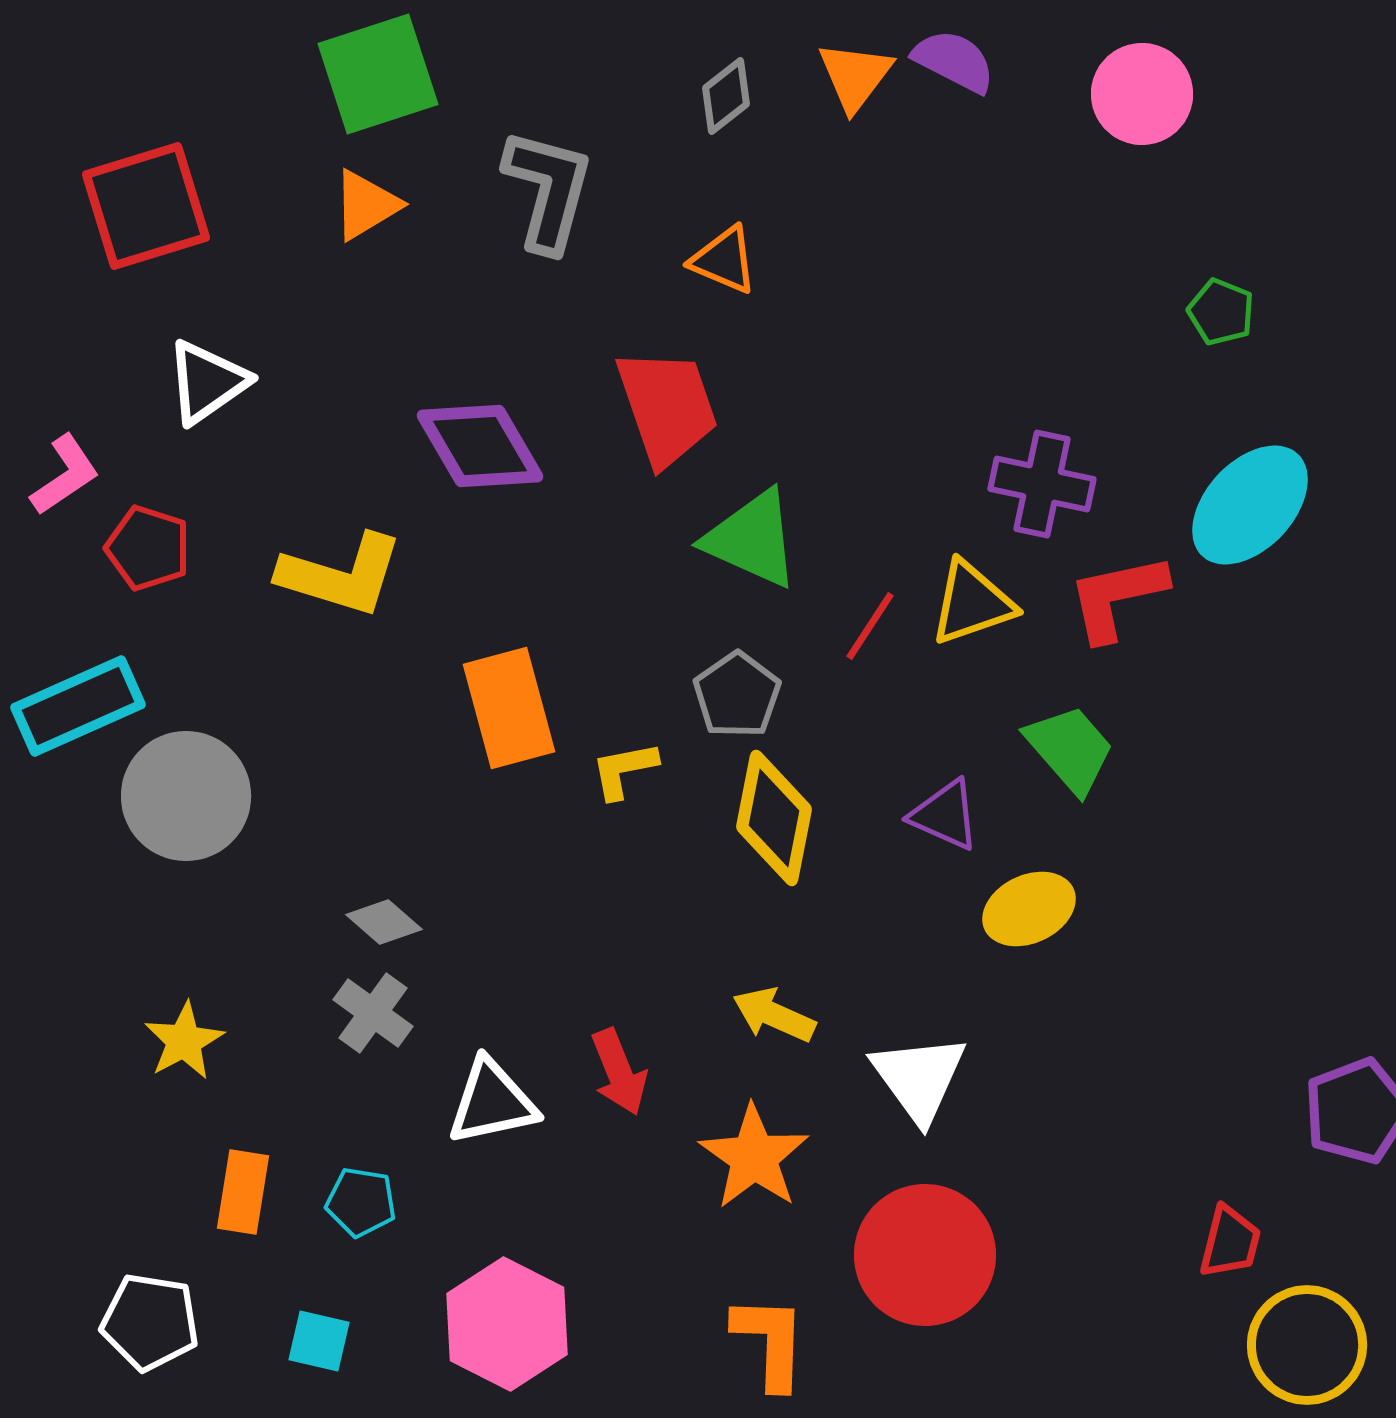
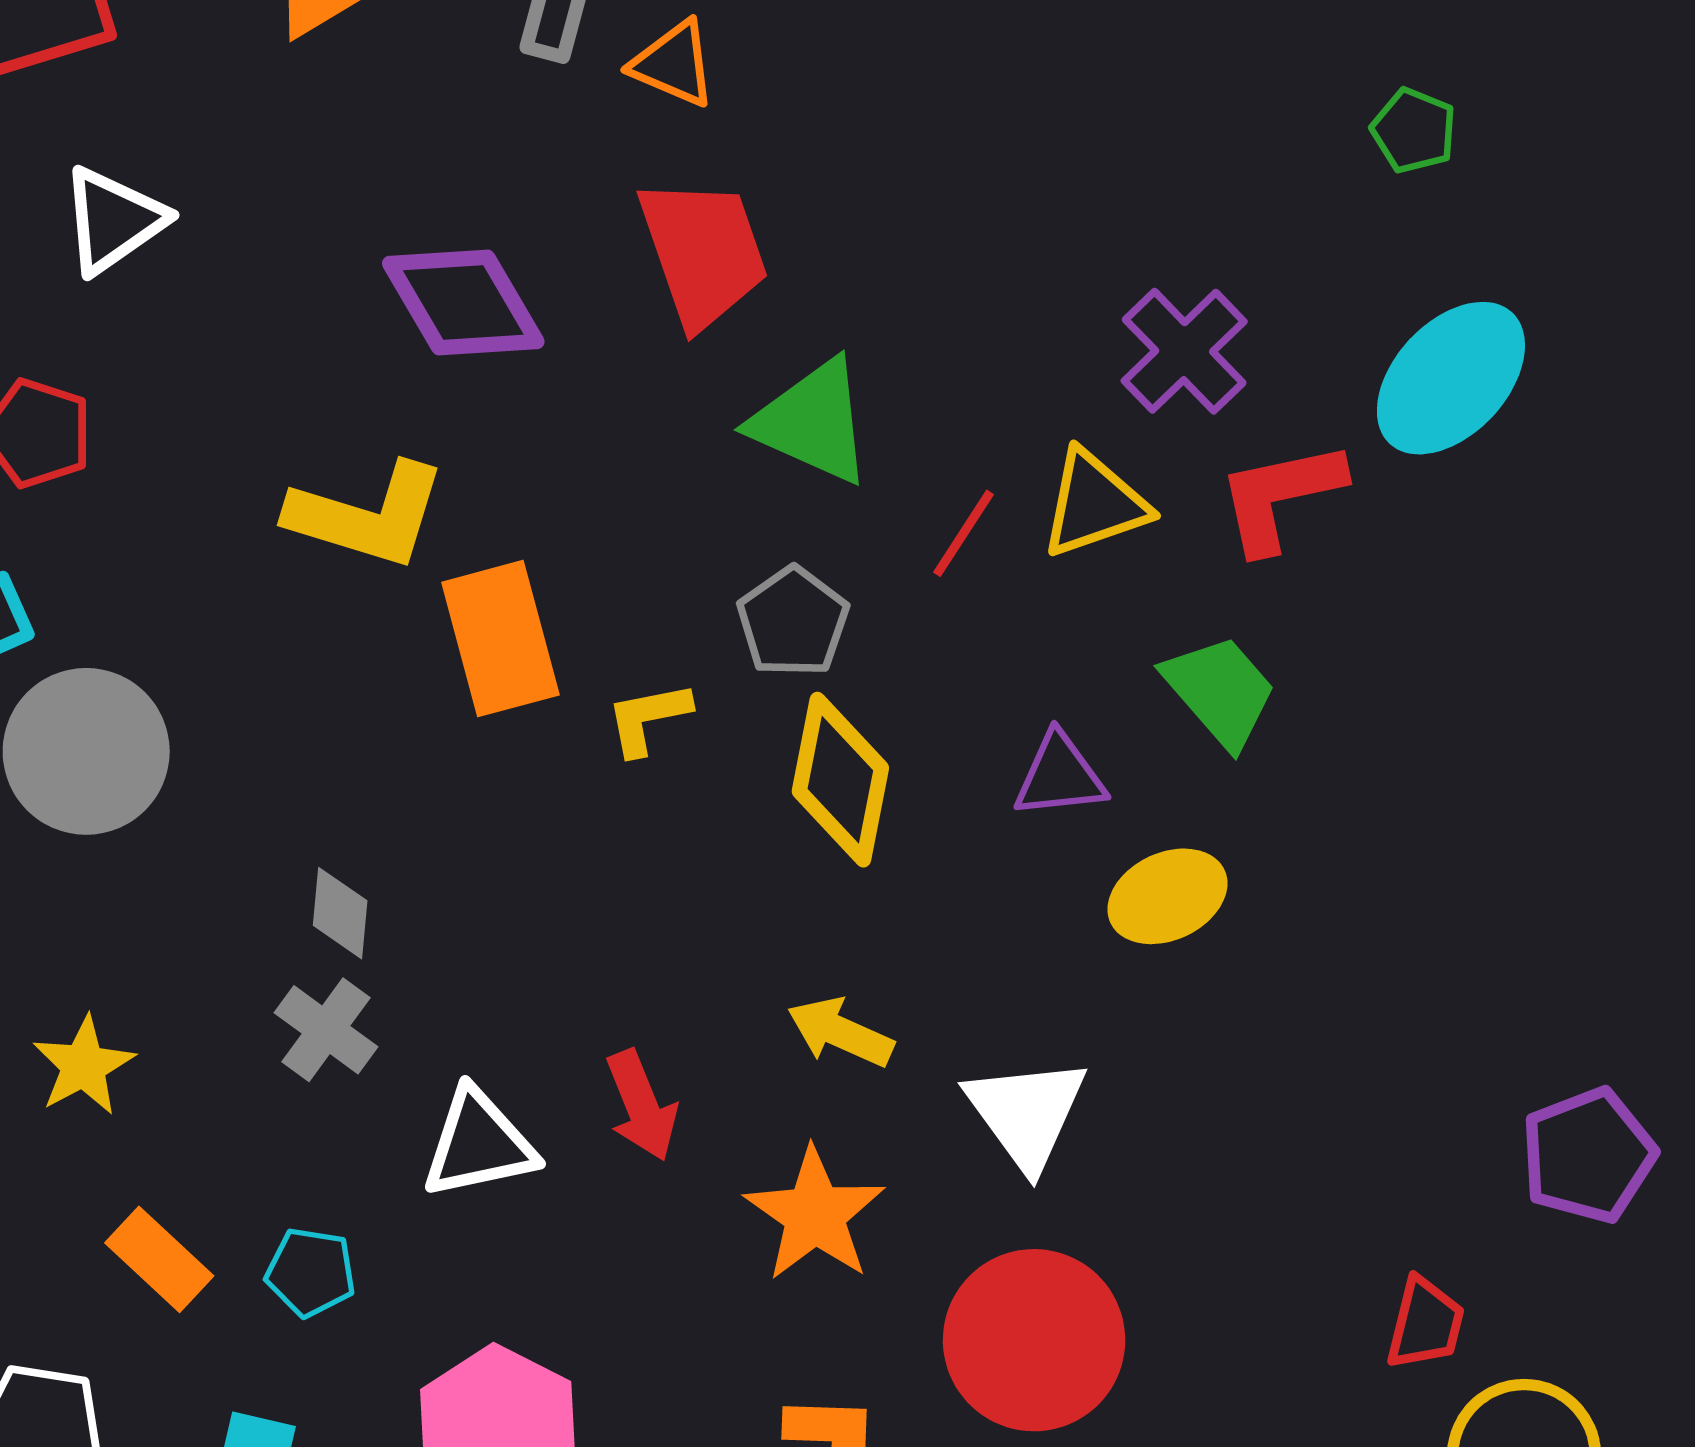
orange triangle: (724, 260) -> (674, 64), moved
purple cross: (1042, 484) -> (1184, 351), turned 34
yellow L-shape: (341, 575) -> (367, 515), moved
purple triangle: (945, 815) -> (1060, 776), turned -30
gray diamond: (384, 922) -> (340, 913), turned 54
orange rectangle: (243, 1192) -> (159, 1259), turned -56

